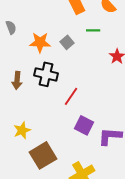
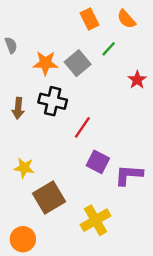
green line: (93, 30) -> (109, 49), turned -48
gray square: (67, 42) -> (78, 63), size x1.5
yellow star: (22, 130) -> (24, 168), turned 30

